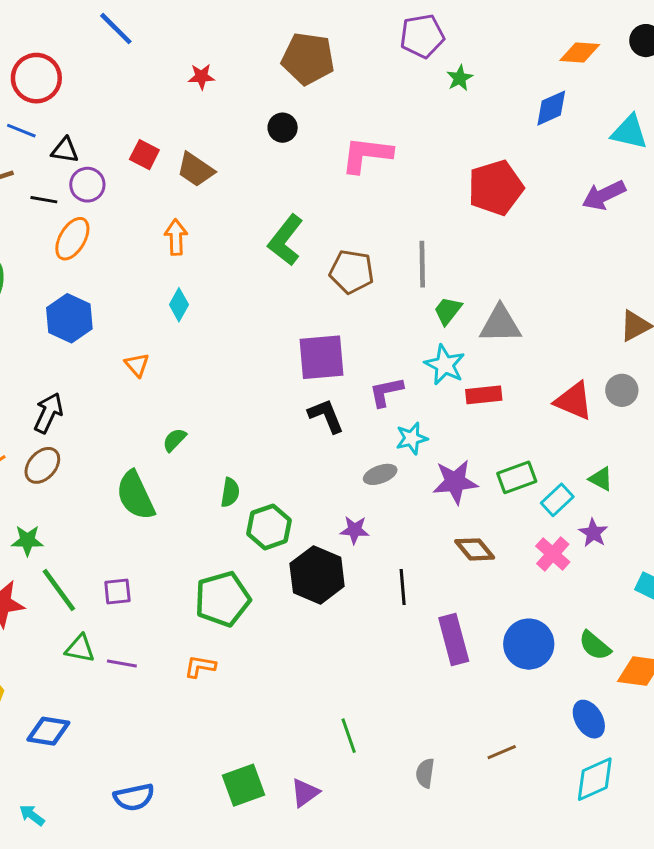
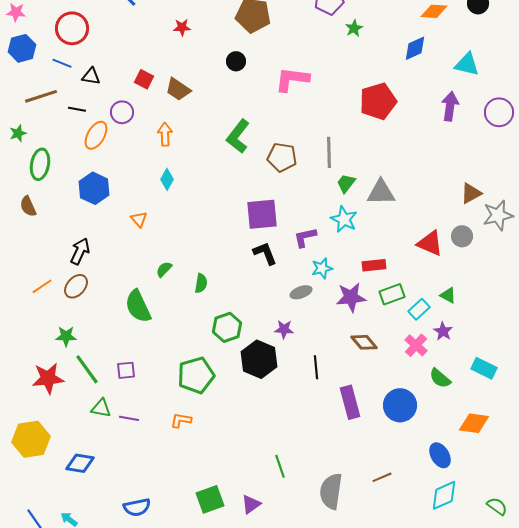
purple circle: (87, 185) -> (122, 112), moved
purple arrow: (604, 195) -> (450, 106), turned 124
red rectangle: (484, 395) -> (374, 265), moved
green semicircle: (230, 492) -> (201, 283), moved
green semicircle: (595, 646) -> (440, 378), moved
gray semicircle: (425, 773) -> (331, 491), size x1.8

